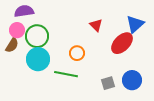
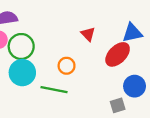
blue triangle: (135, 24) -> (132, 33), turned 30
blue circle: (132, 80) -> (135, 86), moved
gray square: (108, 83) -> (118, 105), moved

